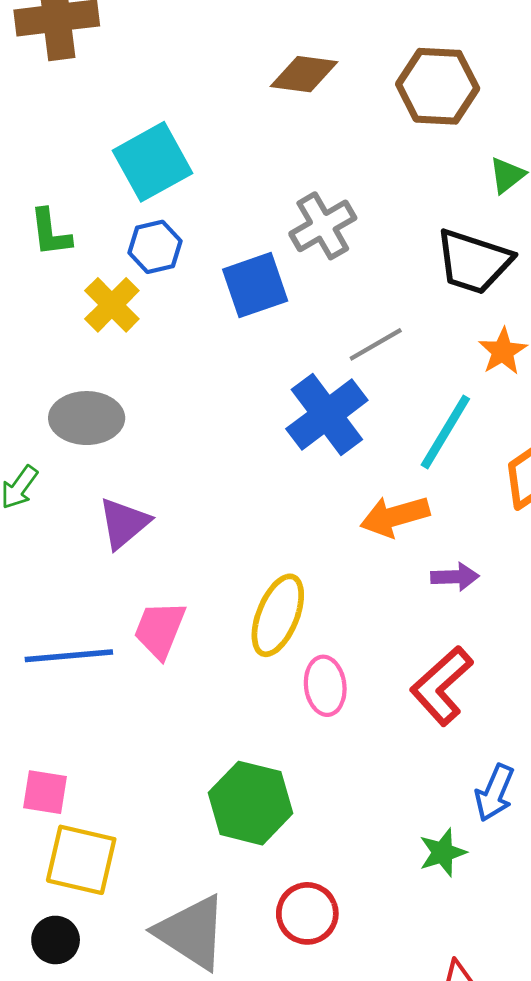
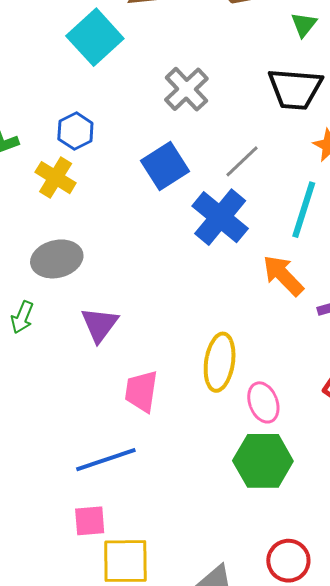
cyan square: (153, 162) -> (95, 37), moved
blue square: (255, 285) -> (165, 166), moved
orange arrow: (395, 516) -> (283, 275), turned 75
blue line: (69, 656) -> (106, 460), moved
green hexagon: (250, 803) -> (263, 461), moved

